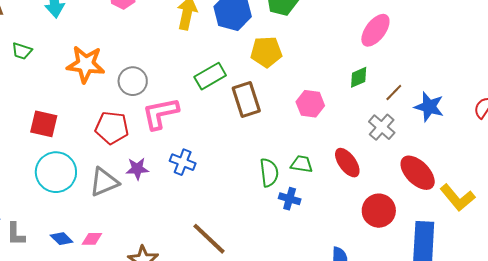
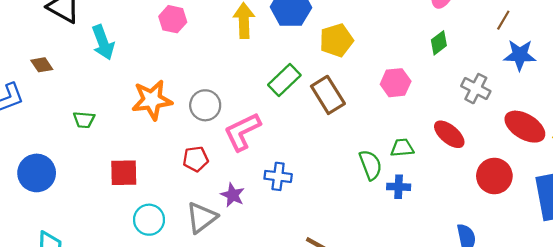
green trapezoid: (22, 51) -> (84, 120), moved
brown line: (394, 93) -> (503, 20), moved
red pentagon: (112, 128) -> (196, 159), size x0.7
purple star: (137, 169) -> (233, 195), turned -30
cyan circle: (56, 172) -> (149, 220), size x0.7

